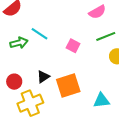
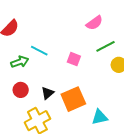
red circle: (14, 82) -> (21, 90), moved
cyan triangle: (101, 100) -> (100, 117), moved

